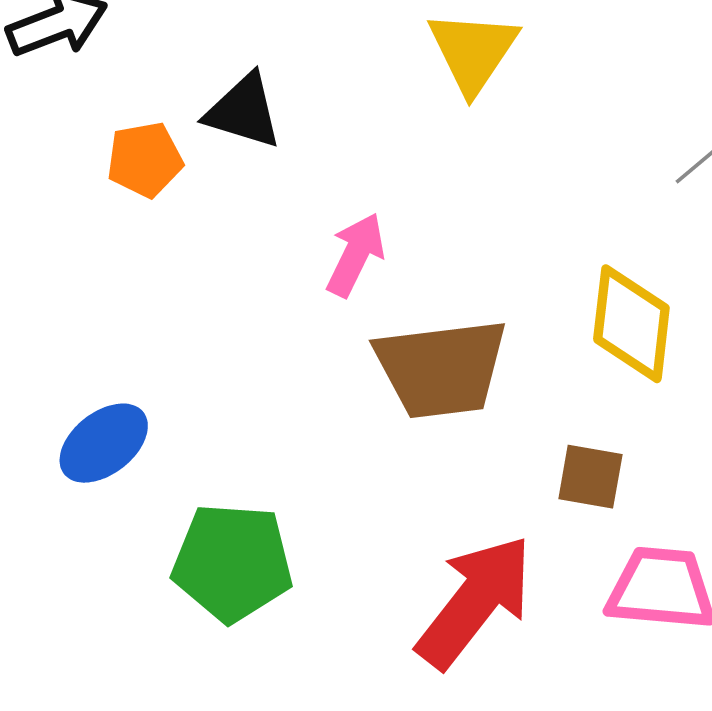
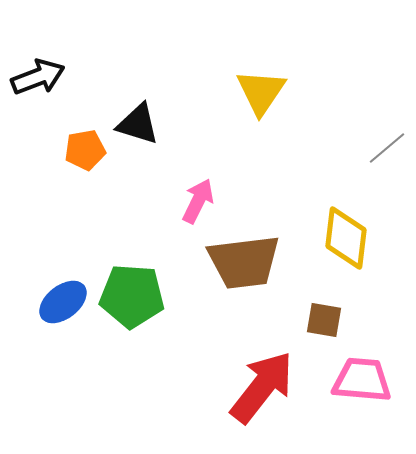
green pentagon: (232, 562) -> (132, 296), moved

